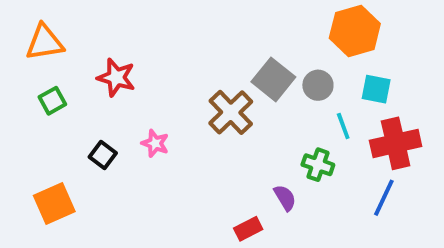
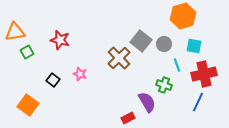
orange triangle: (45, 43) -> (15, 32), moved
purple semicircle: (285, 198) -> (147, 102), size x1.5
orange square: (54, 203) -> (28, 105), turned -30

